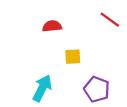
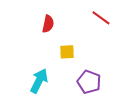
red semicircle: (52, 26) -> (48, 24), turned 108

